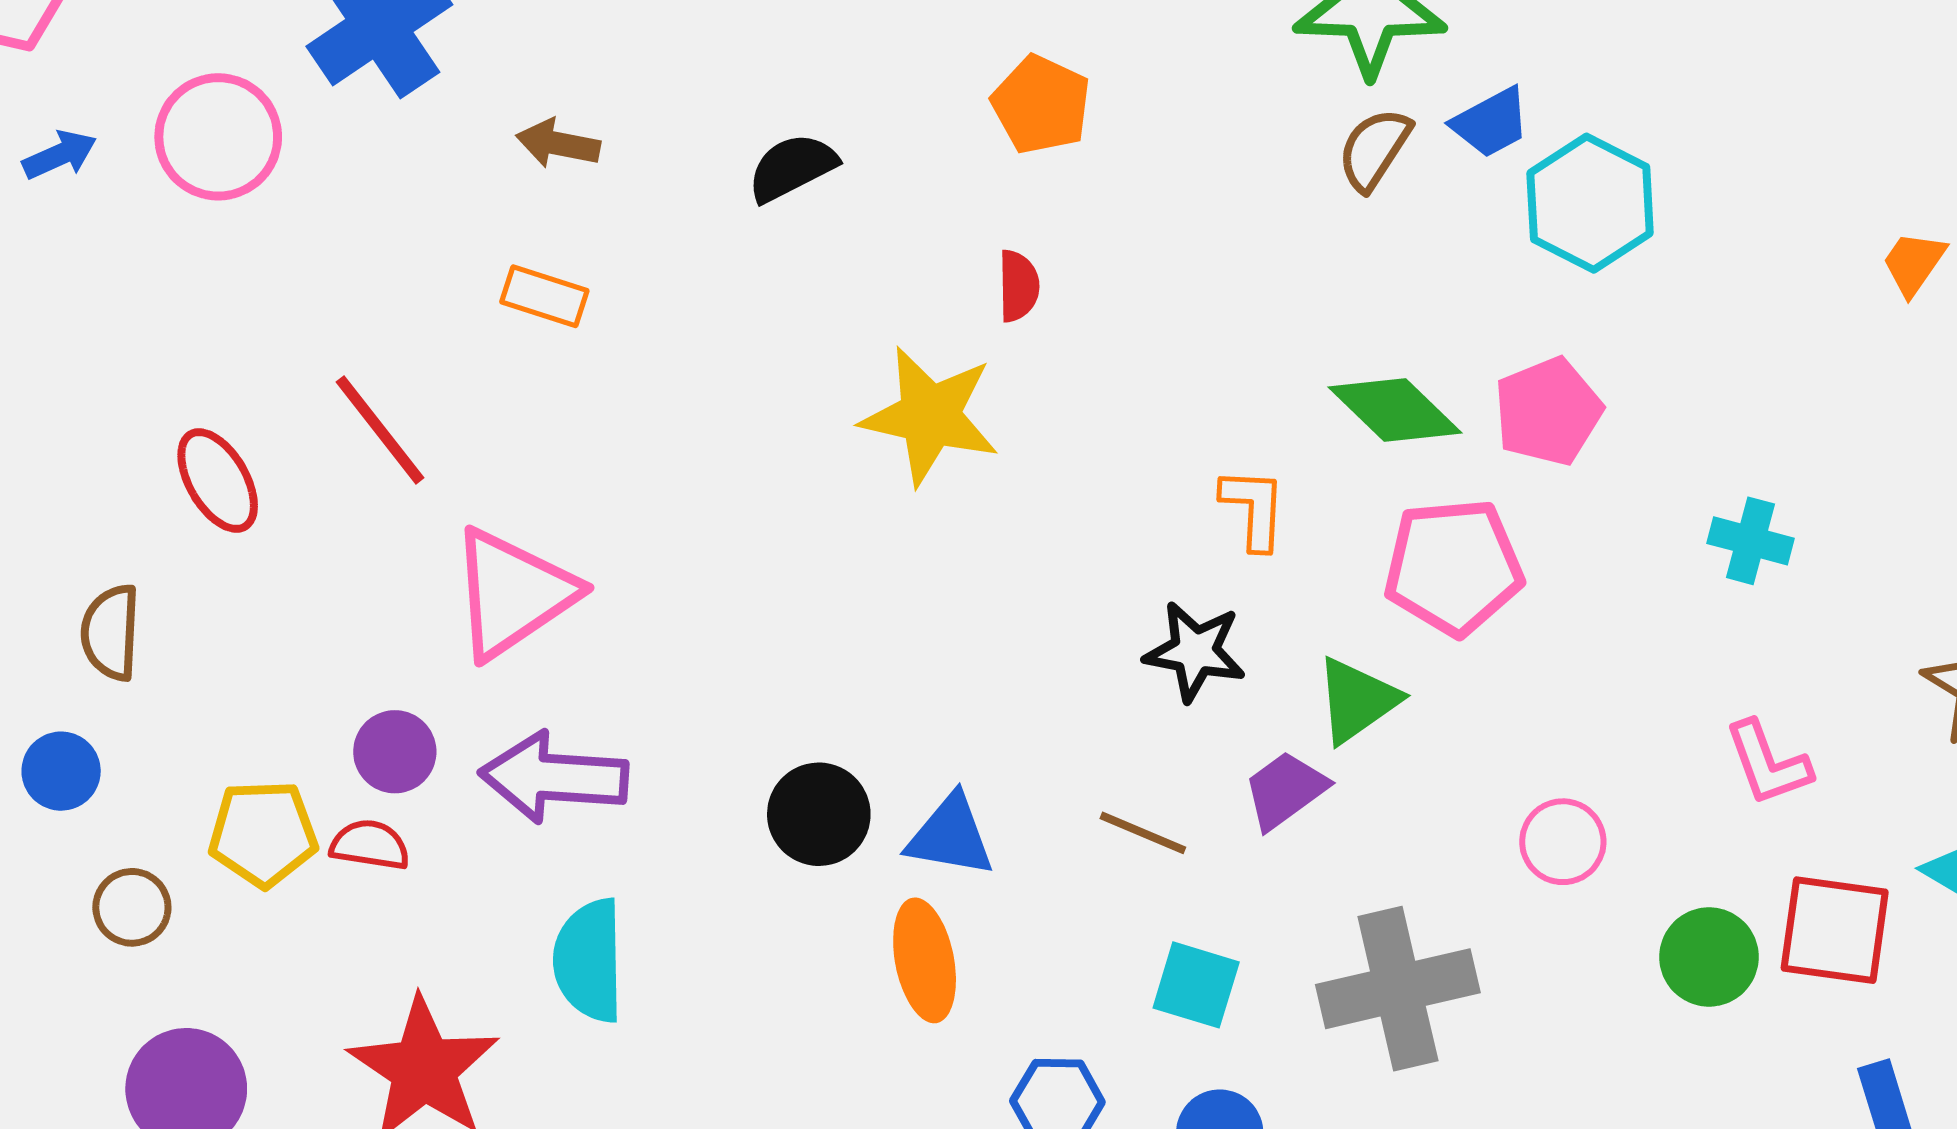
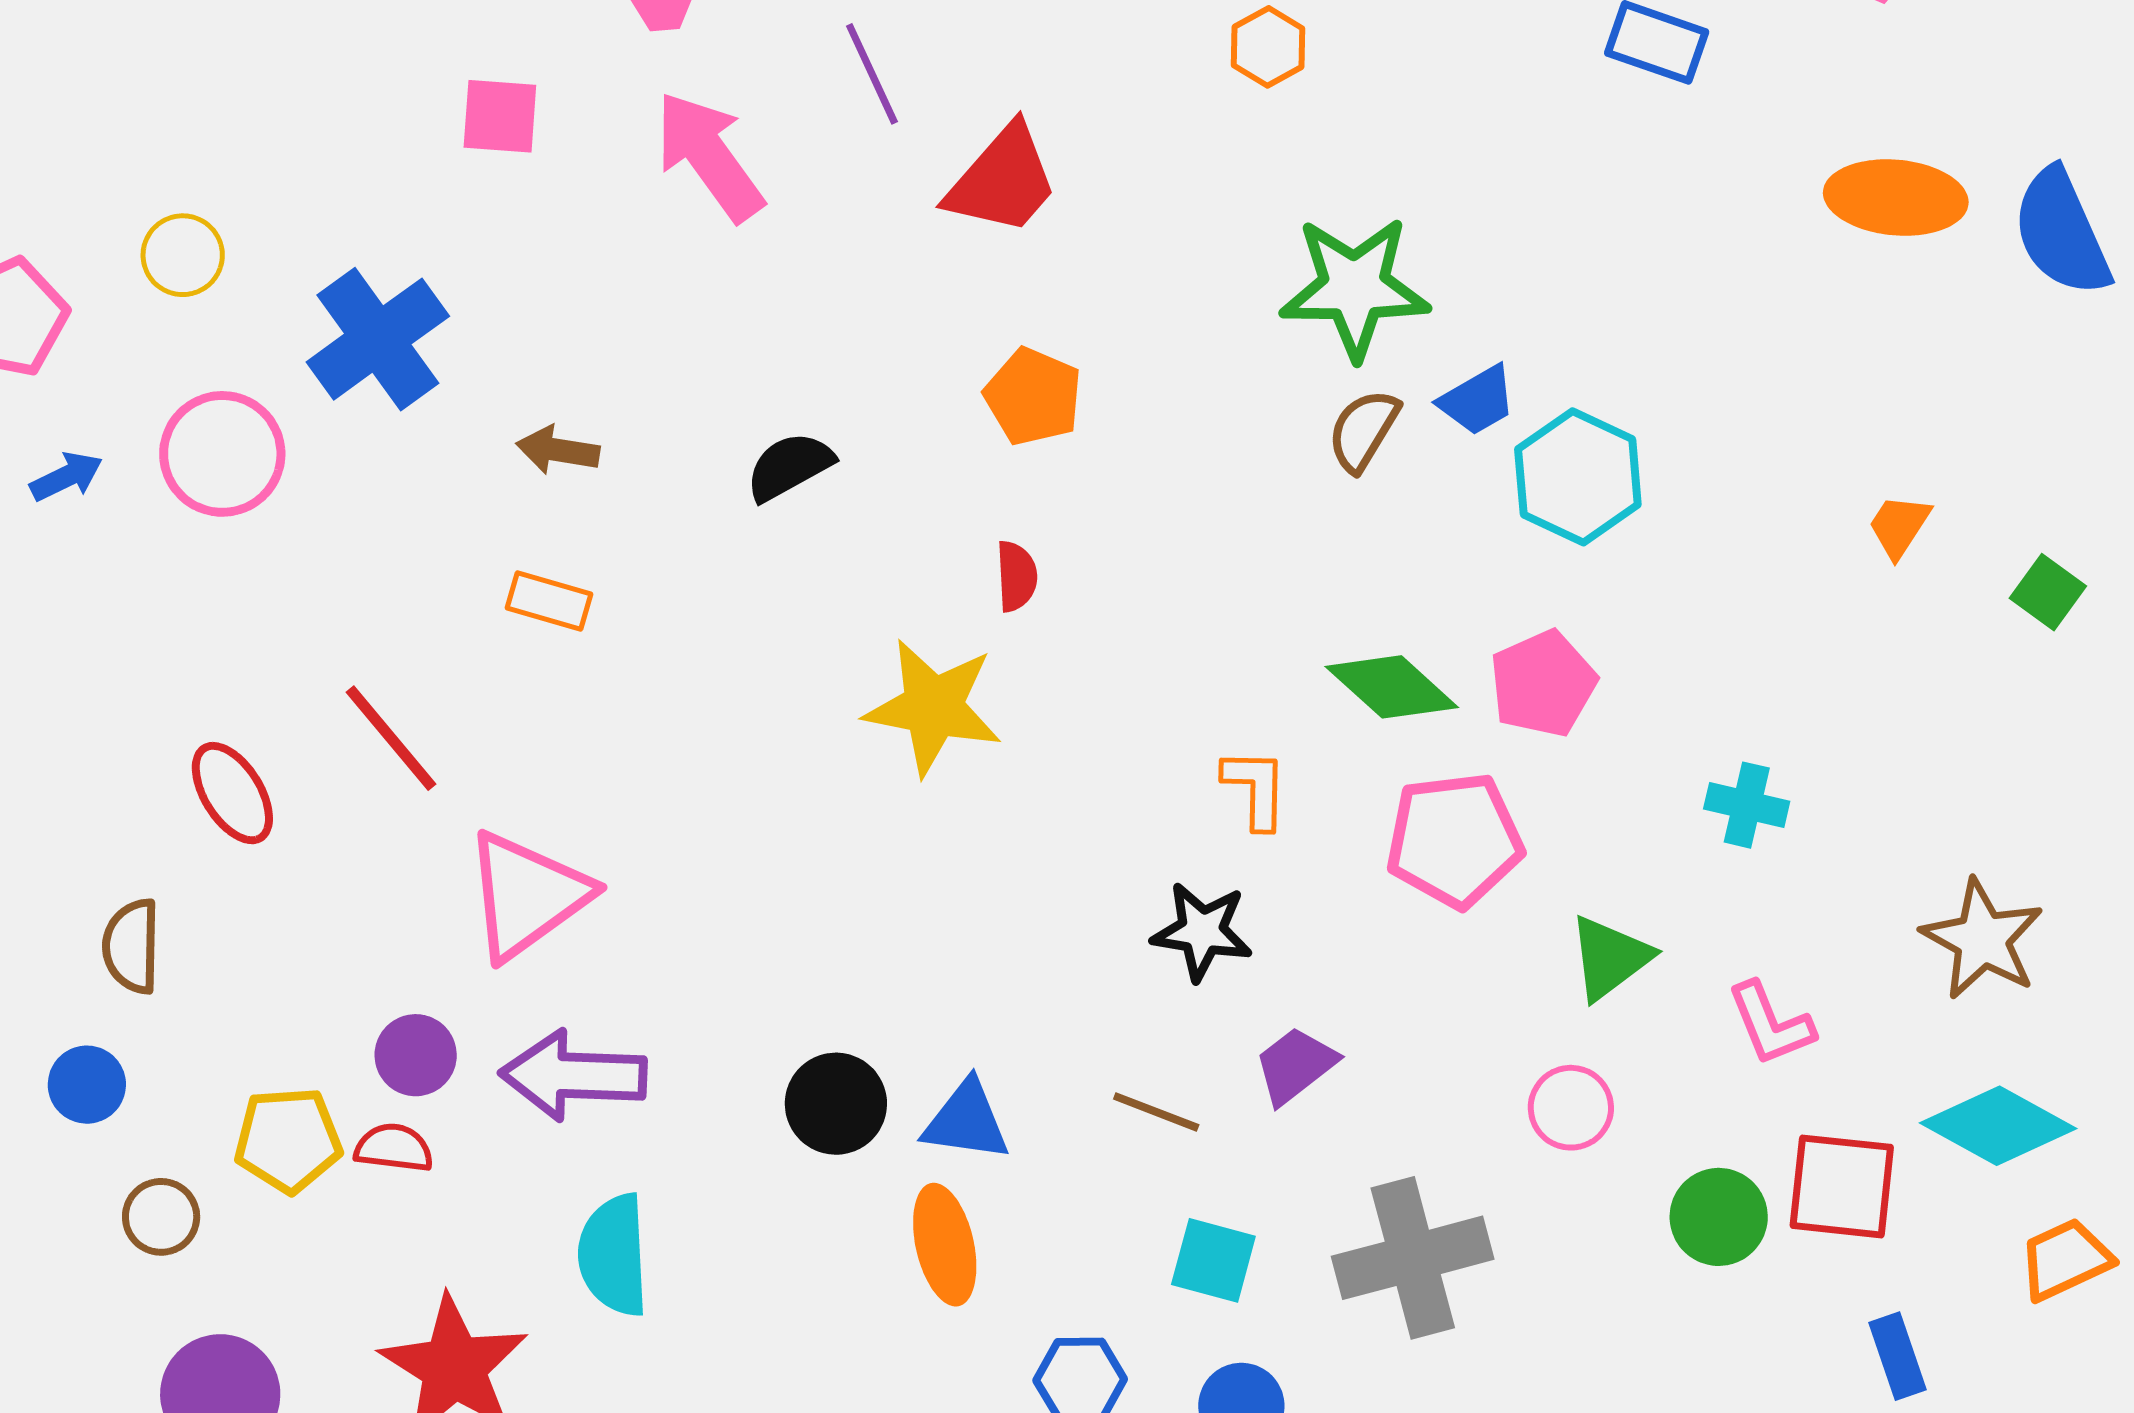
green triangle: (1357, 700) -> (1610, 958), moved

